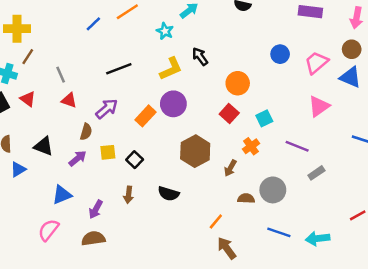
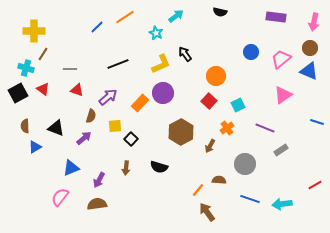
gray line: (61, 75) -> (70, 69), turned -64
yellow square: (108, 152) -> (115, 126), moved
brown semicircle: (246, 198) -> (219, 180), moved

